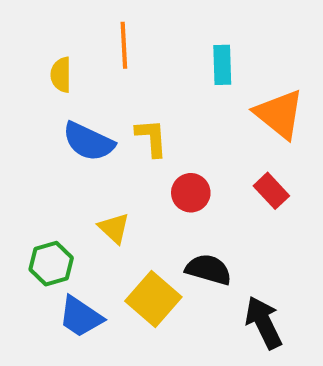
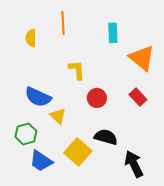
blue semicircle: (89, 142) -> (38, 97), moved

